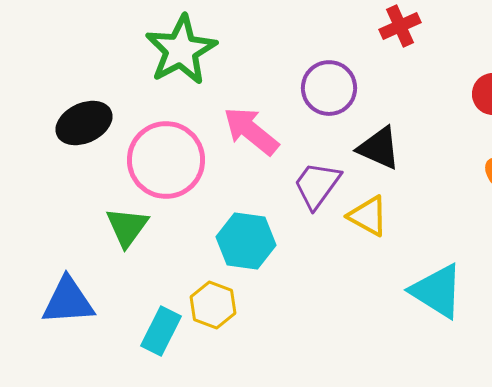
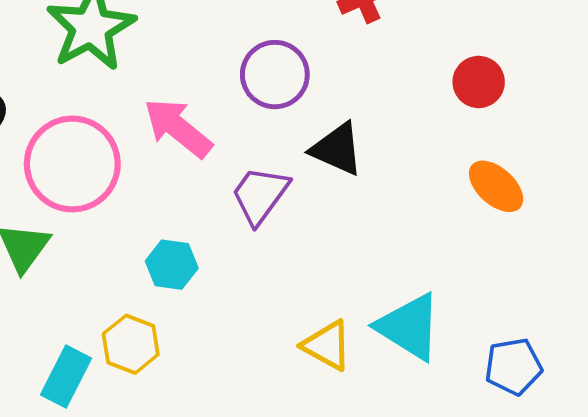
yellow triangle: (368, 216) -> (327, 345), moved
cyan hexagon: (246, 241) -> (172, 265), size x0.7

